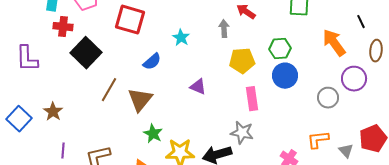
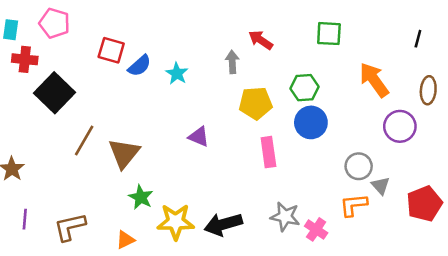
red square: (130, 20) -> (111, 50), size x0.7
black line: (361, 22) -> (418, 39), moved, turned 40
blue semicircle: (152, 62) -> (139, 66), moved
gray circle: (328, 98) -> (359, 166), moved
gray star: (242, 133) -> (285, 217), moved
gray triangle: (346, 151) -> (381, 186), moved

